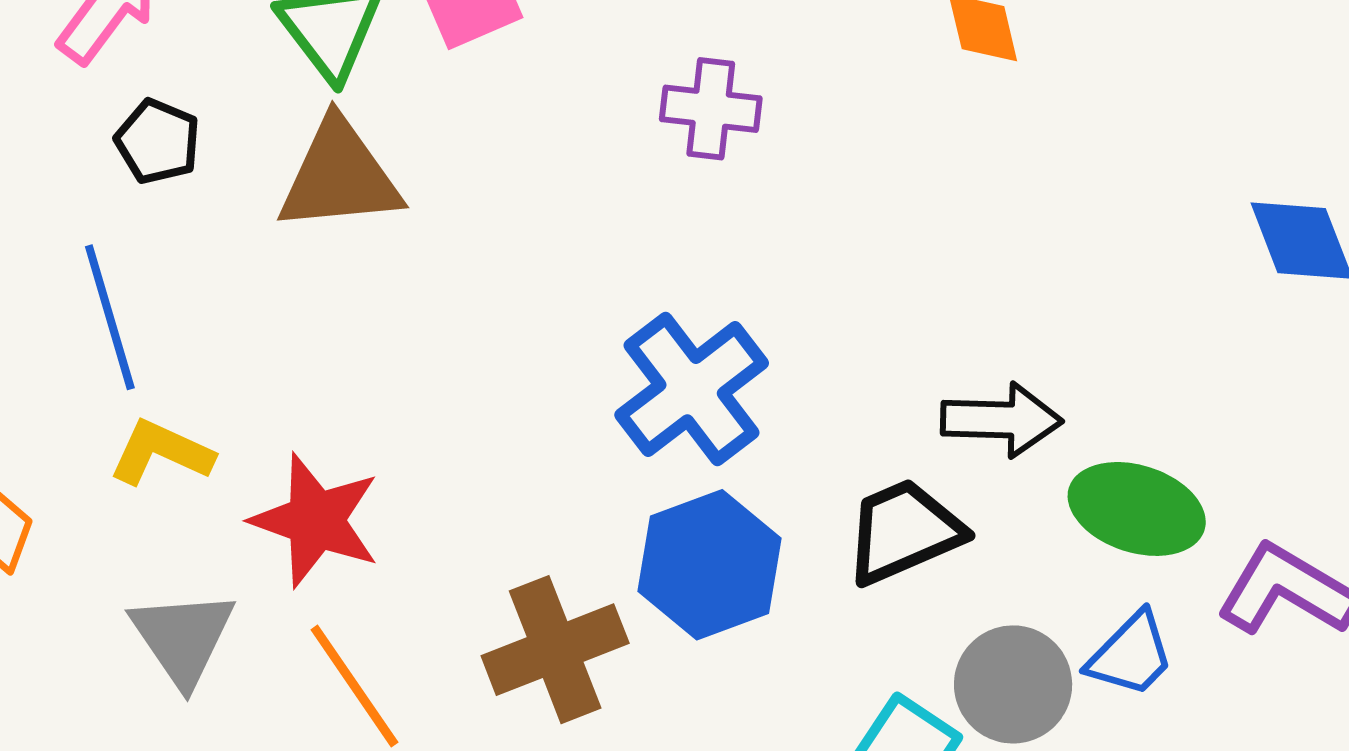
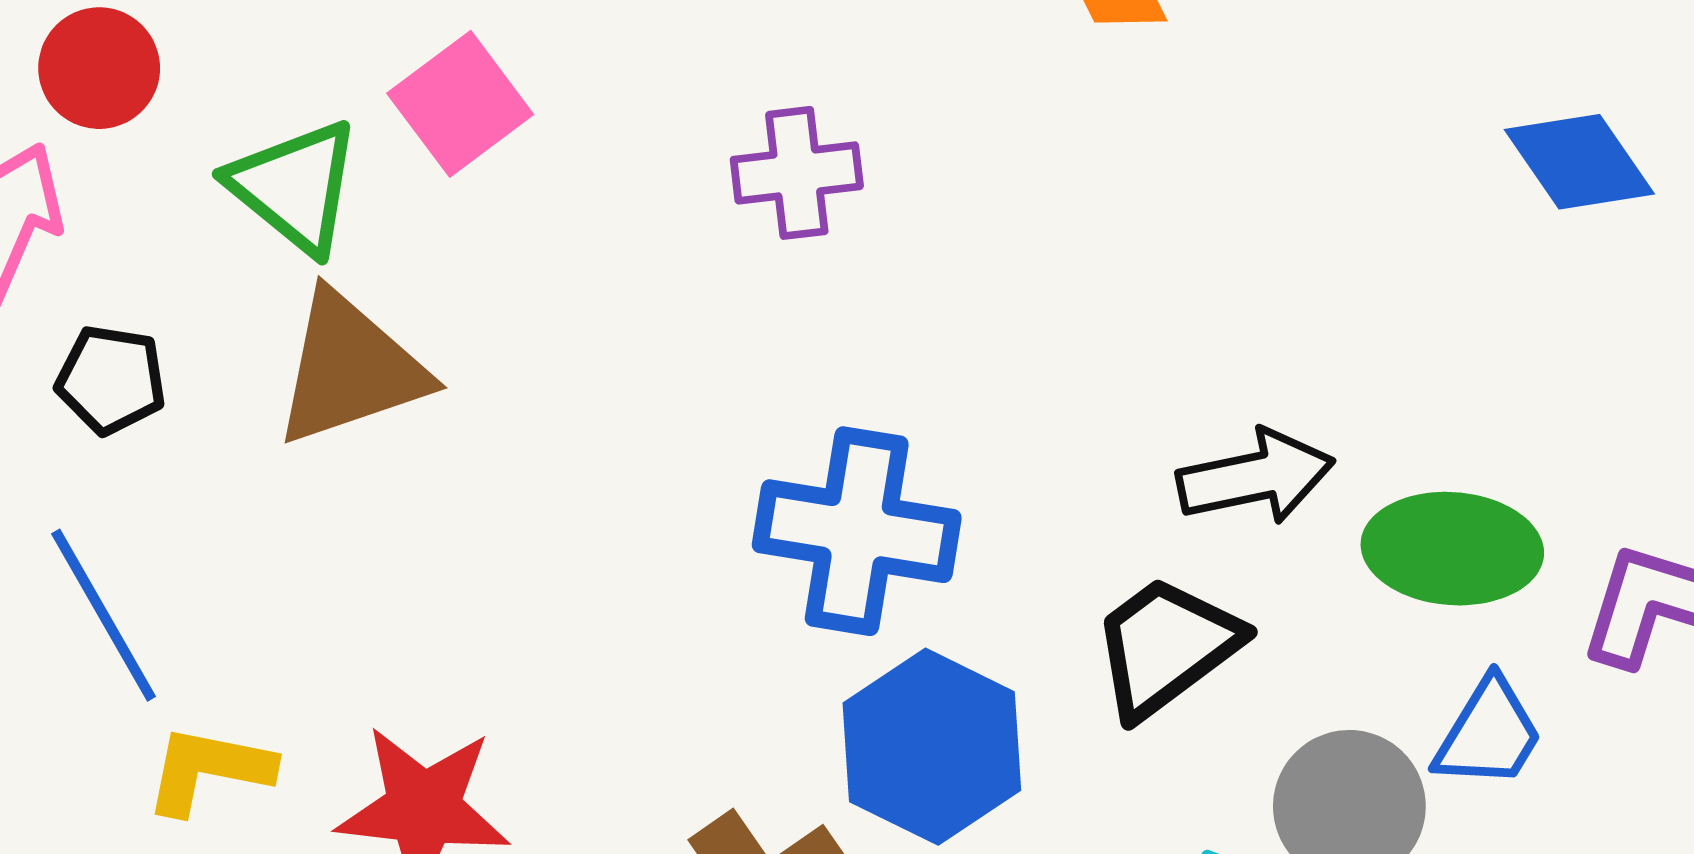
blue cross: (692, 389) -> (857, 531), turned -30

